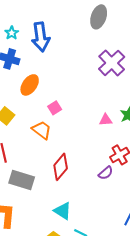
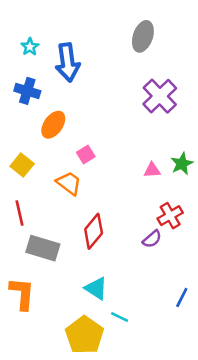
cyan star: (12, 33) -> (30, 47), moved

